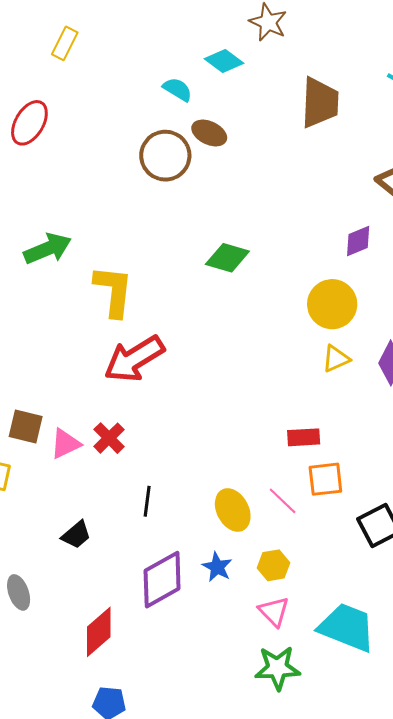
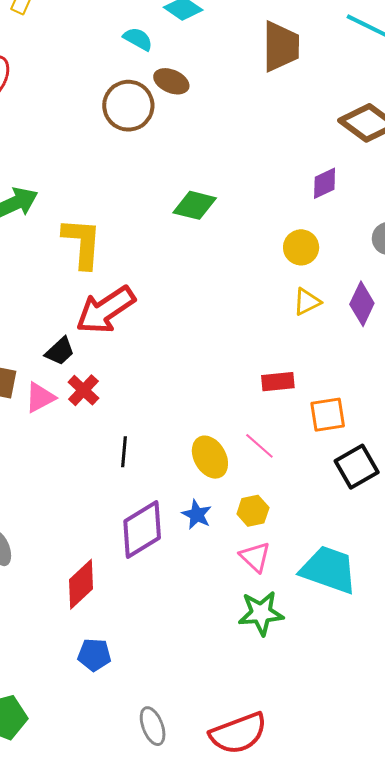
yellow circle: (332, 304) -> (301, 247), size x0.7
orange square: (325, 479) -> (328, 415), moved
black trapezoid: (76, 535) -> (60, 351), moved

